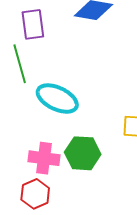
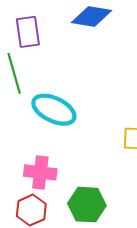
green hexagon: (83, 153) -> (87, 205), moved

